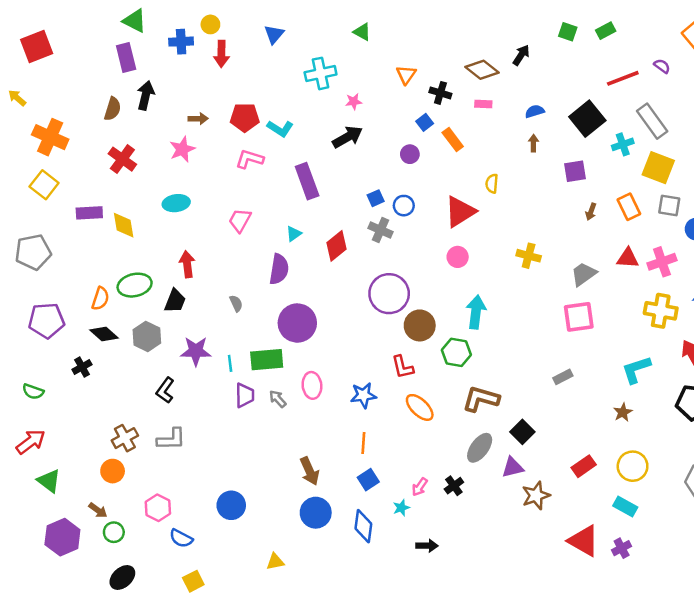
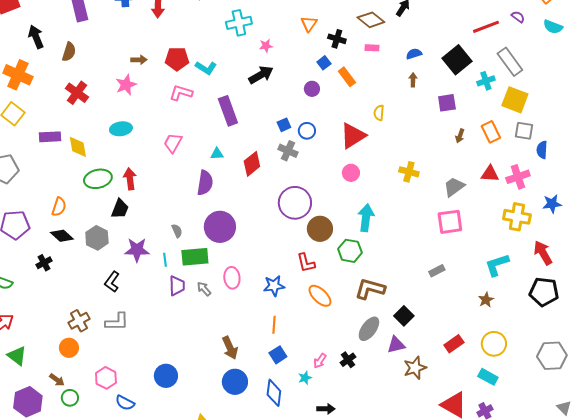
black arrow: (146, 95) -> (36, 37), moved, turned -35
cyan triangle: (294, 234) -> (217, 154), turned 32
green ellipse: (135, 285) -> (98, 179), moved
gray semicircle: (236, 303) -> (177, 231), moved

